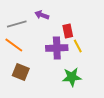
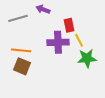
orange line: (14, 45) -> (21, 50), moved, turned -30
green star: (72, 77) -> (87, 58), moved

